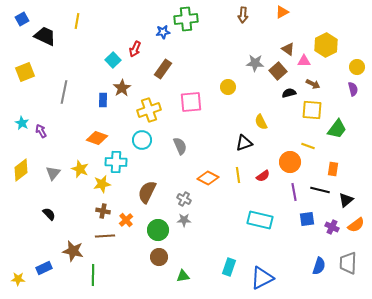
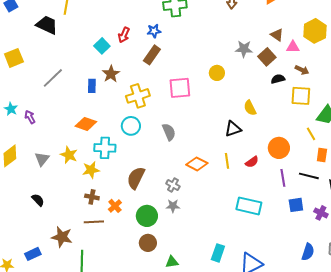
blue star: (163, 32) -> (154, 31), moved
black trapezoid: (45, 36) -> (47, 25), moved
gray line: (64, 92) -> (53, 78), turned 35
yellow line: (308, 146) -> (311, 134), moved, turned 40

